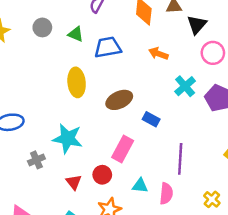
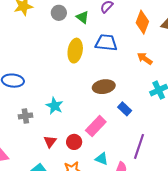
green triangle: (76, 34) -> (83, 17), moved
yellow ellipse: (77, 82) -> (75, 51), moved
cyan star: (68, 139) -> (55, 106), size x0.7

